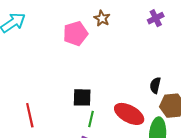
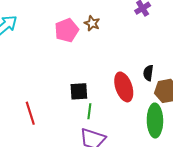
brown star: (102, 18) -> (92, 23), moved
red ellipse: (129, 114) -> (124, 87), moved, turned 48

